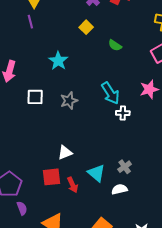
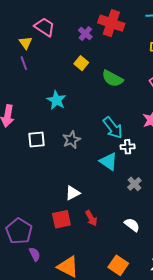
green semicircle: (115, 45) -> (112, 79), size x1.5
gray cross: (125, 167) -> (134, 184), moved
cyan triangle: (96, 173) -> (109, 161), moved
red arrow: (73, 185) -> (91, 218), moved
white semicircle: (119, 189) -> (132, 225), turned 56

